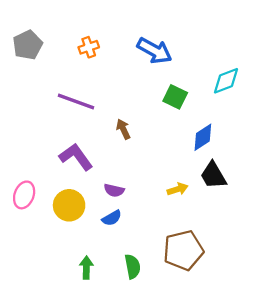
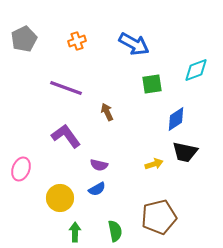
green square: (175, 97) -> (152, 84), turned -35
black trapezoid: (213, 175) -> (185, 152), turned -48
yellow circle: (69, 205) -> (60, 198), moved

